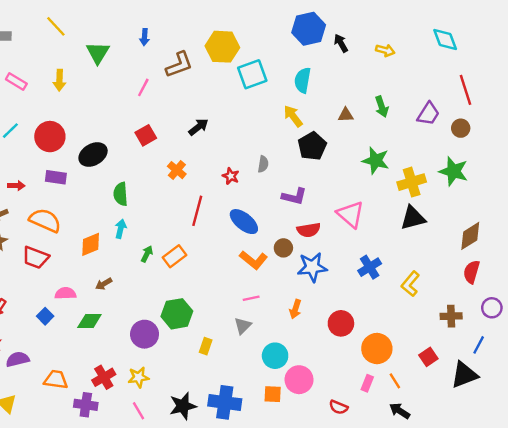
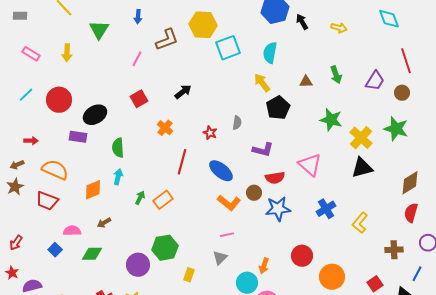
purple rectangle: (56, 177) -> (78, 137), moved
yellow cross: (412, 182) -> (361, 138), turned -30
orange arrow: (295, 309) -> (264, 266), moved

